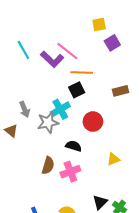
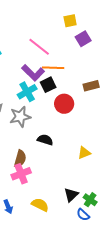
purple L-shape: (52, 59) -> (33, 73), moved
cyan cross: (60, 109) -> (27, 92), moved
red circle: (93, 122) -> (64, 104), moved
pink cross: (70, 172) -> (21, 174), moved

